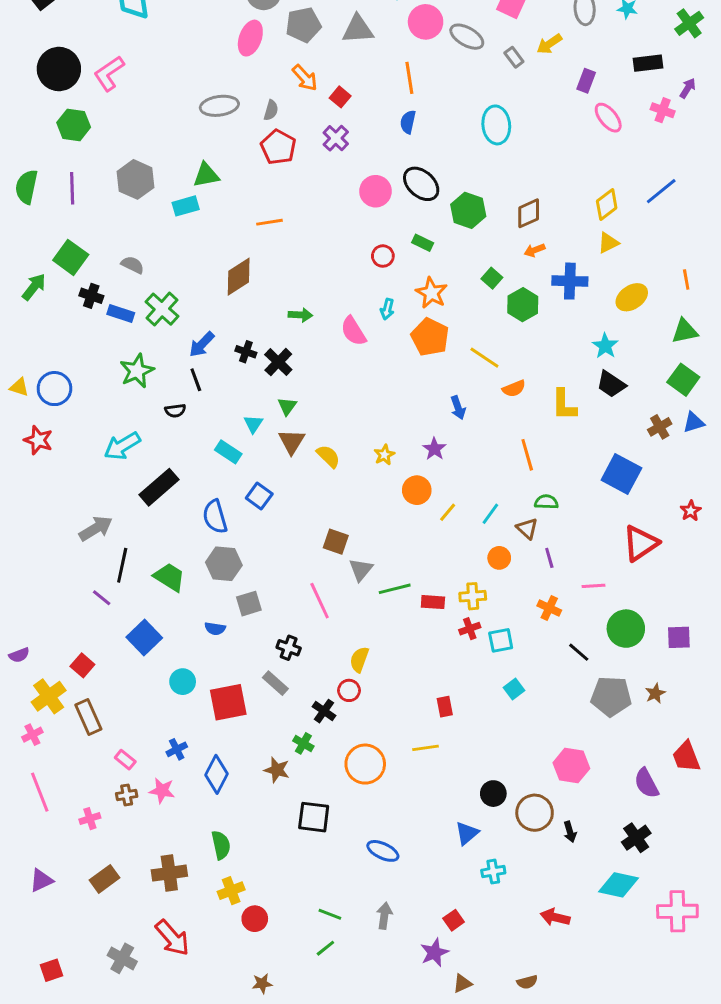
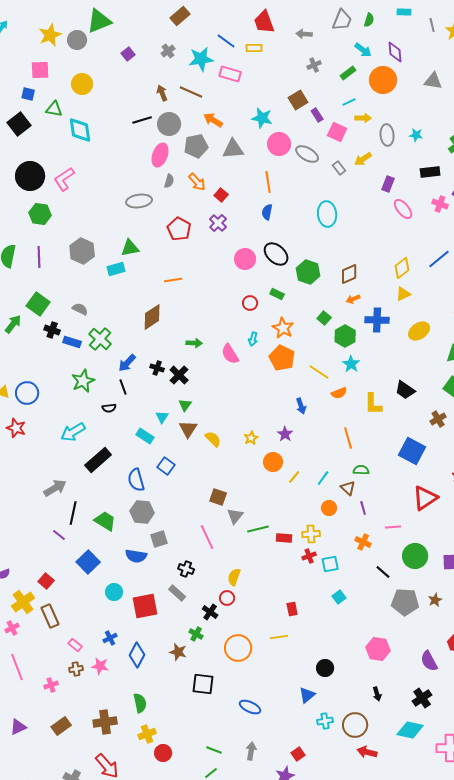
gray semicircle: (271, 110) -> (169, 181), moved
cyan star: (605, 346) -> (351, 364), moved
blue semicircle: (215, 629) -> (136, 556), size x1.5
brown circle: (535, 813) -> (355, 725), moved

